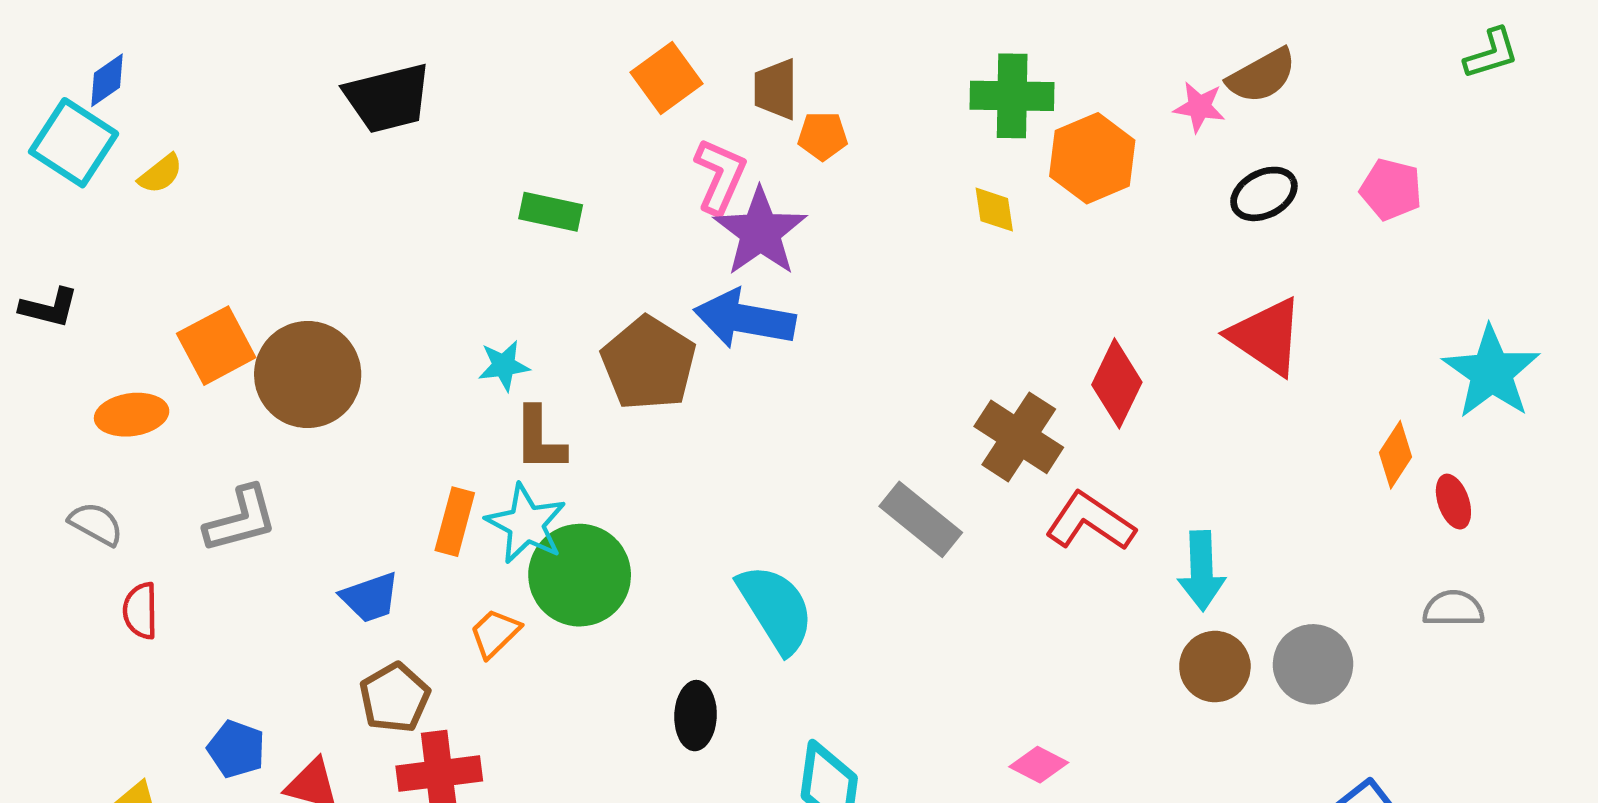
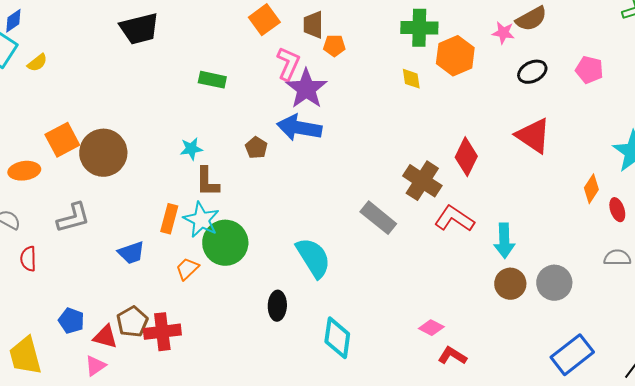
brown pentagon: (649, 363) -> (256, 148), size x0.5
brown pentagon: (395, 698) -> (132, 322), moved

